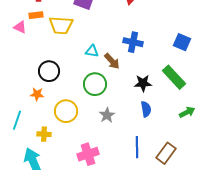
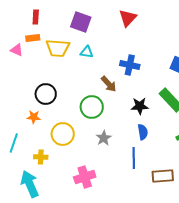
cyan triangle: (92, 51) -> (87, 52), moved
blue line: (137, 147) -> (134, 158), moved
brown rectangle: (166, 153) -> (163, 176), turned 50

